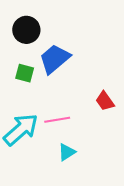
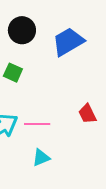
blue trapezoid: (55, 59) -> (68, 42), moved

